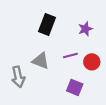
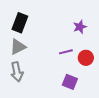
black rectangle: (47, 25) -> (20, 23), moved
gray triangle: (41, 61) -> (18, 47), moved, turned -48

